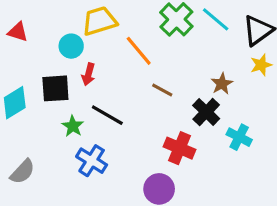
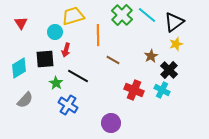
red triangle: (18, 32) -> (21, 23), turned 40
orange line: (139, 51) -> (98, 35), turned 40
black cross: (206, 112) -> (169, 70), moved
red cross: (179, 148) -> (134, 90), moved
gray semicircle: (22, 172) -> (25, 100), moved

